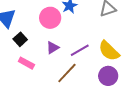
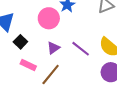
purple line: (80, 50) -> (81, 49), turned 72
brown line: (67, 73) -> (51, 74), moved

